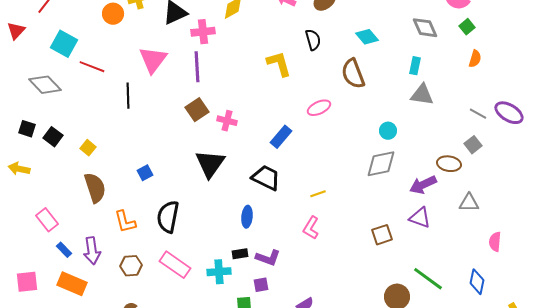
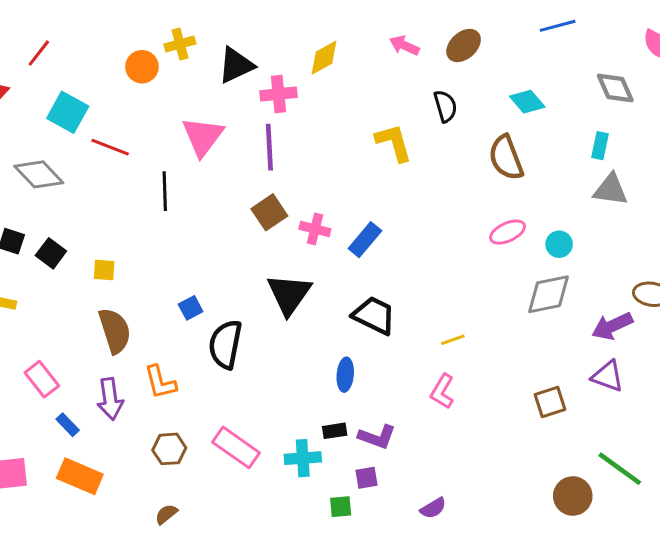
pink ellipse: (319, 108) -> (508, 232), moved
blue rectangle: (281, 137) -> (365, 240), moved
yellow square: (88, 148) -> (104, 270), turned -35
black semicircle: (168, 217) -> (225, 344), moved
purple arrow: (92, 251) -> (110, 399), moved

